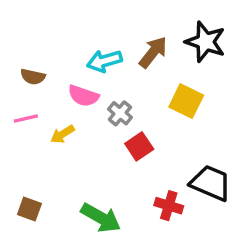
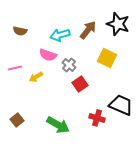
brown semicircle: (33, 77) -> (20, 31), moved
brown square: (29, 209) -> (17, 120), turned 32

